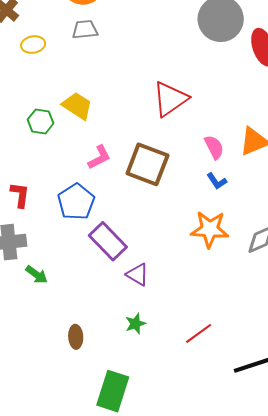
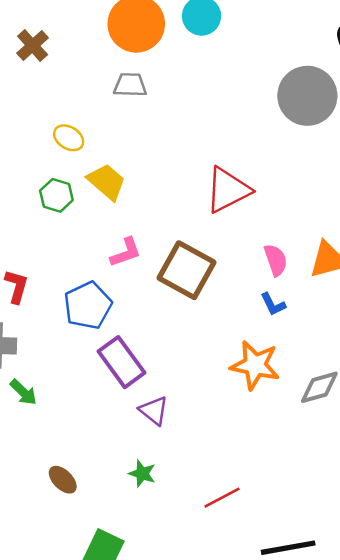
yellow ellipse: (33, 45) -> (69, 138), moved, turned 35
green star: (135, 324) -> (142, 474), turned 30
brown ellipse: (76, 337) -> (63, 480), turned -50

